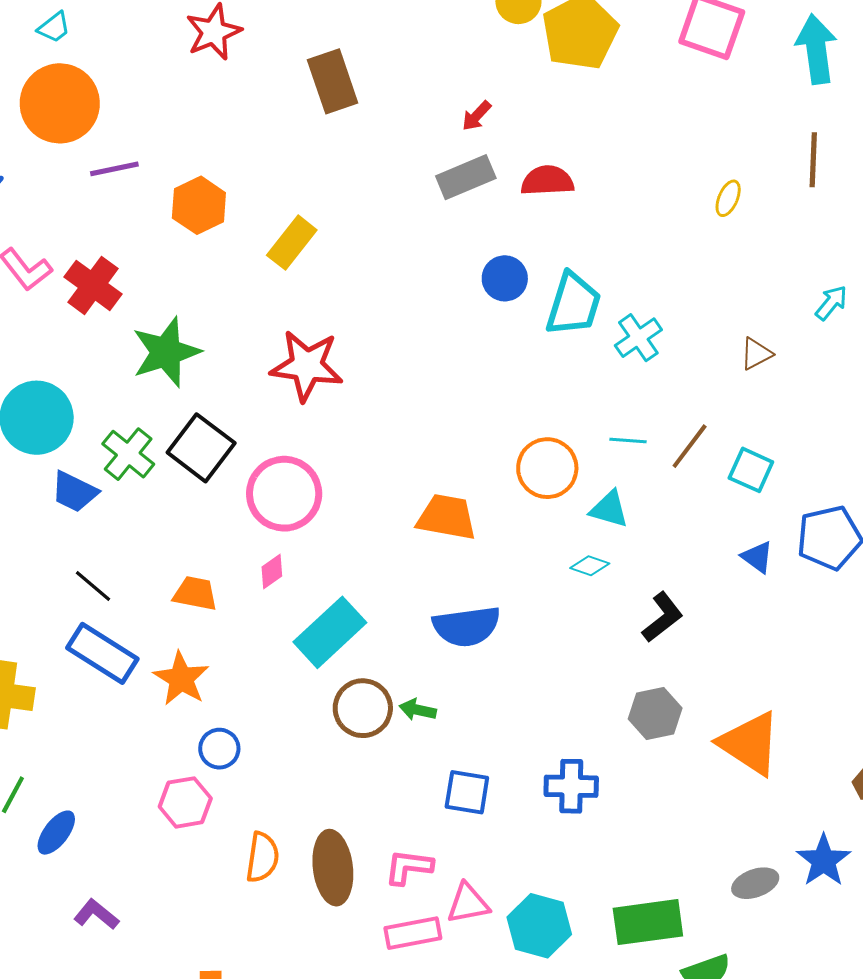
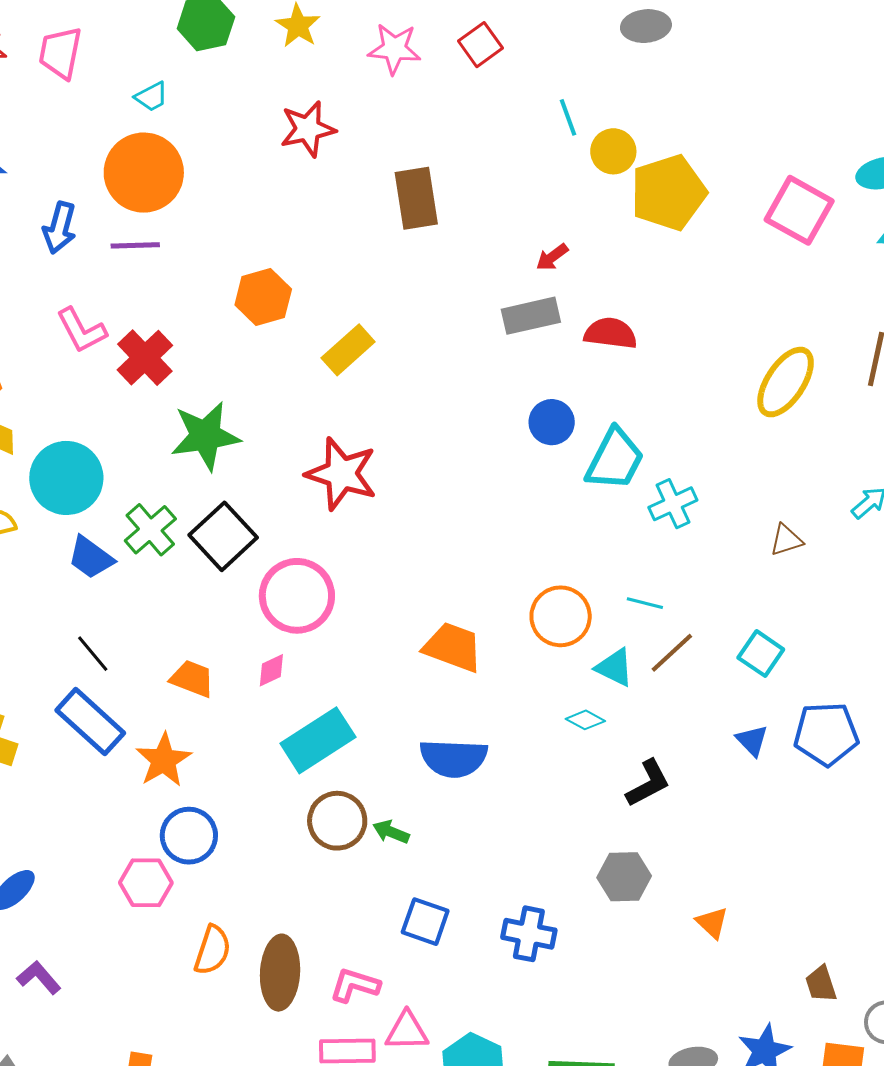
purple line: (114, 169) -> (135, 245), moved
yellow ellipse: (728, 198) -> (786, 382), size x2.0
brown line: (690, 446) -> (672, 653), moved
orange triangle: (750, 743) -> (712, 923), size x0.5
blue circle: (219, 749) -> (189, 836), size x1.4

